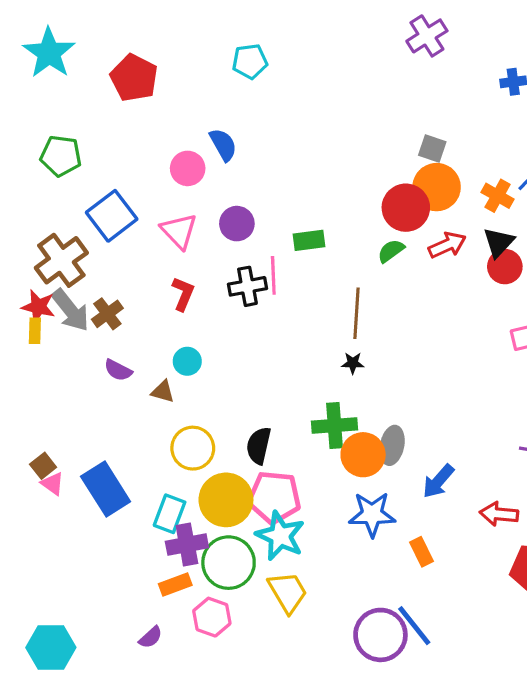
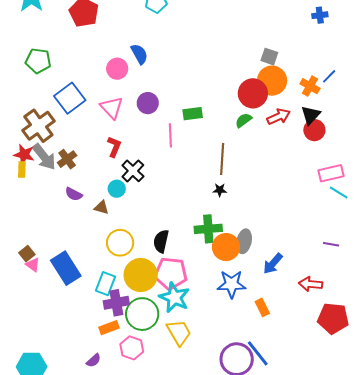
black cross: (247, 286) -> (133, 171), moved, turned -35

